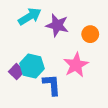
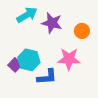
pink star: (76, 65) -> (69, 59), turned 30
blue L-shape: (52, 85) -> (47, 77), turned 90

